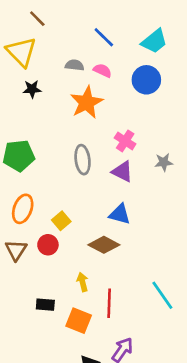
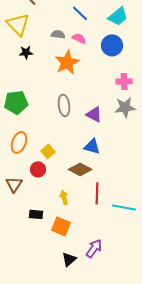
pink cross: (125, 141) -> (124, 81), moved, turned -35
gray star: (164, 162) -> (125, 107), size x1.5
brown triangle: (16, 250) -> (14, 184), moved
cyan line: (162, 295) -> (124, 207), turned -45
red line: (109, 303) -> (97, 193), moved

